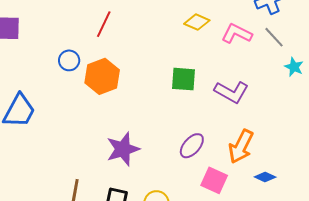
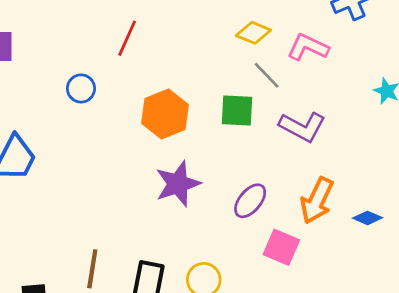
gray line: (274, 37) -> (267, 75), moved
orange hexagon: (102, 76) -> (165, 114), moved
purple star: (123, 149) -> (178, 184), moved
blue diamond: (265, 177) -> (367, 218), moved

